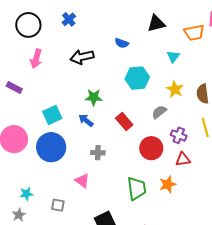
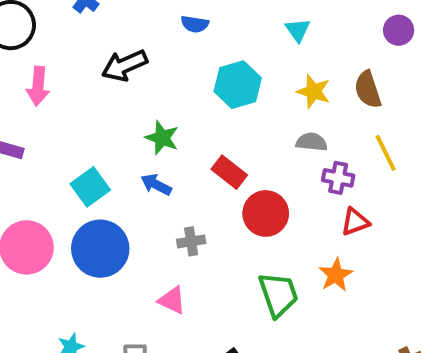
green star: (94, 97) -> (162, 138), turned 30
gray semicircle: (159, 112) -> (312, 142), moved, turned 56
red circle: (151, 148) -> (266, 213), moved

